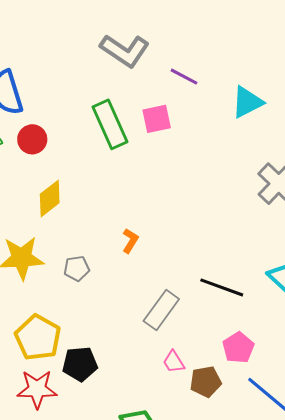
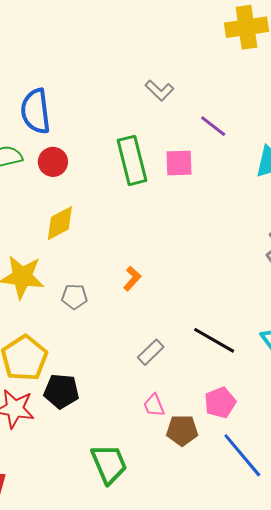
gray L-shape: (125, 51) -> (159, 90), size x0.6
gray rectangle: (161, 310) -> (151, 352), size x0.7

